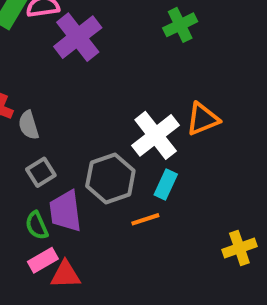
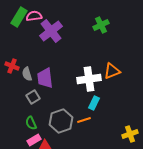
white cross: (156, 135) -> (89, 79), turned 30
gray hexagon: (110, 178) -> (61, 121), moved
purple trapezoid: (65, 211) -> (45, 78), moved

